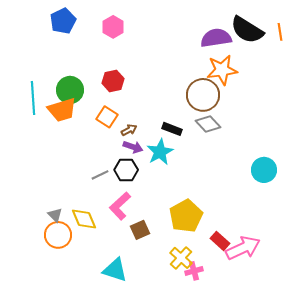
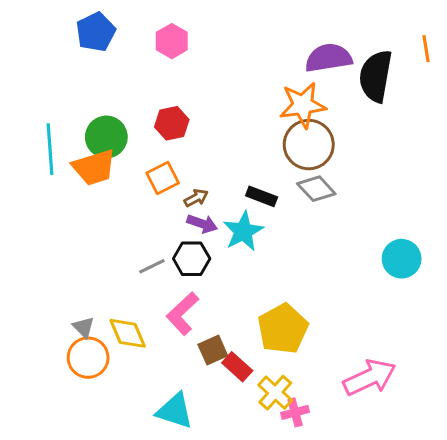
black semicircle: (247, 30) -> (376, 76), moved, turned 68
orange star: (222, 70) -> (303, 105), moved
orange square: (107, 117) -> (163, 178), turned 30
red rectangle: (220, 241) -> (237, 367), moved

